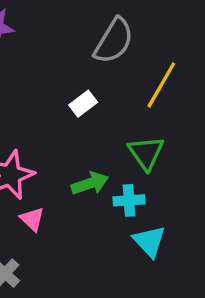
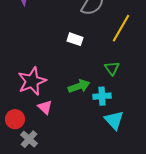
white rectangle: (83, 104) -> (75, 39), turned 56
green triangle: (146, 153) -> (112, 68), size x0.7

